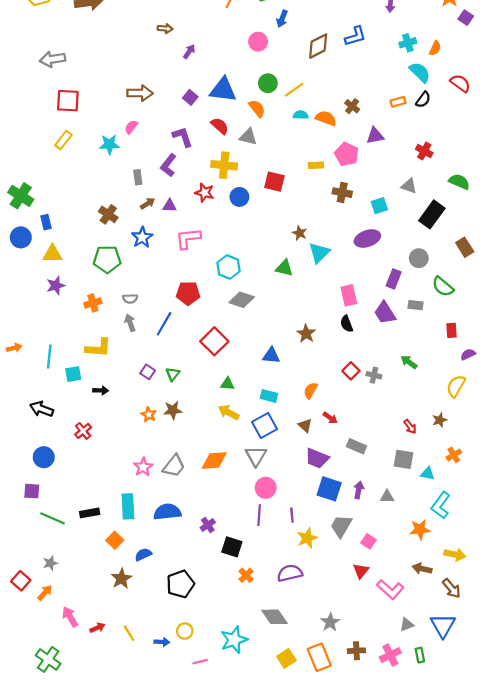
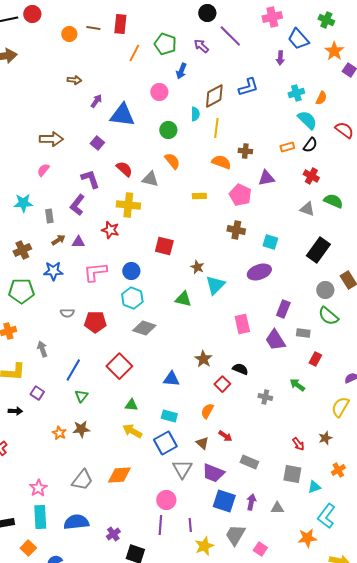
blue triangle: (223, 90) -> (122, 115), moved
yellow line: (294, 90) -> (216, 128), moved, turned -48
brown cross: (352, 106) -> (245, 151), turned -32
orange semicircle: (257, 108) -> (172, 161), moved
cyan semicircle: (301, 115) -> (195, 114), moved, turned 88
cyan star: (109, 144) -> (23, 203), moved
red cross: (424, 151) -> (311, 176), moved
yellow rectangle: (316, 165) -> (199, 196), moved
red square: (274, 182) -> (164, 246), moved
green semicircle: (459, 182) -> (333, 201), moved
gray triangle: (409, 186) -> (307, 209), moved
blue circle: (239, 197) -> (131, 271), moved
cyan square: (379, 206) -> (270, 242), turned 35
brown cross: (108, 214) -> (22, 250), turned 30
blue star: (142, 237) -> (53, 271), turned 30
gray circle: (419, 258) -> (325, 290), moved
gray semicircle: (130, 299) -> (67, 313), moved
blue line: (164, 324) -> (73, 370), moved
black semicircle: (347, 324) -> (240, 369), moved, turned 133
red rectangle: (452, 330) -> (315, 359), moved, turned 32
red square: (351, 371) -> (222, 384), moved
purple square: (148, 372) -> (37, 393), moved
gray triangle: (256, 456) -> (182, 469), moved
pink star: (143, 467) -> (38, 488), moved
cyan triangle: (428, 474) -> (314, 487), turned -32

